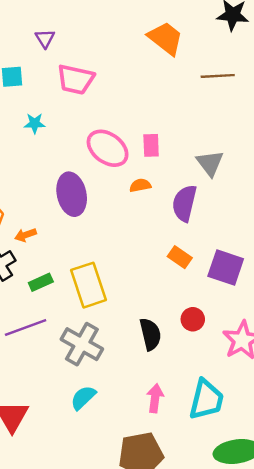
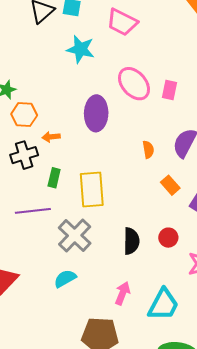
cyan star: (35, 123) -> (81, 49), size x1.6
orange semicircle: (140, 185) -> (148, 150), moved, turned 78
green rectangle: (41, 282) -> (54, 178), turned -66

